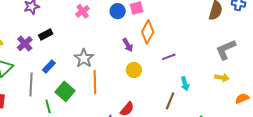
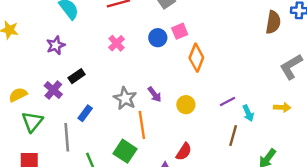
purple arrow: (128, 45) -> (155, 94), moved
purple line: (169, 57) -> (227, 102), moved
yellow arrow: (222, 78) -> (282, 107), moved
green square: (65, 91) -> (125, 151), moved

